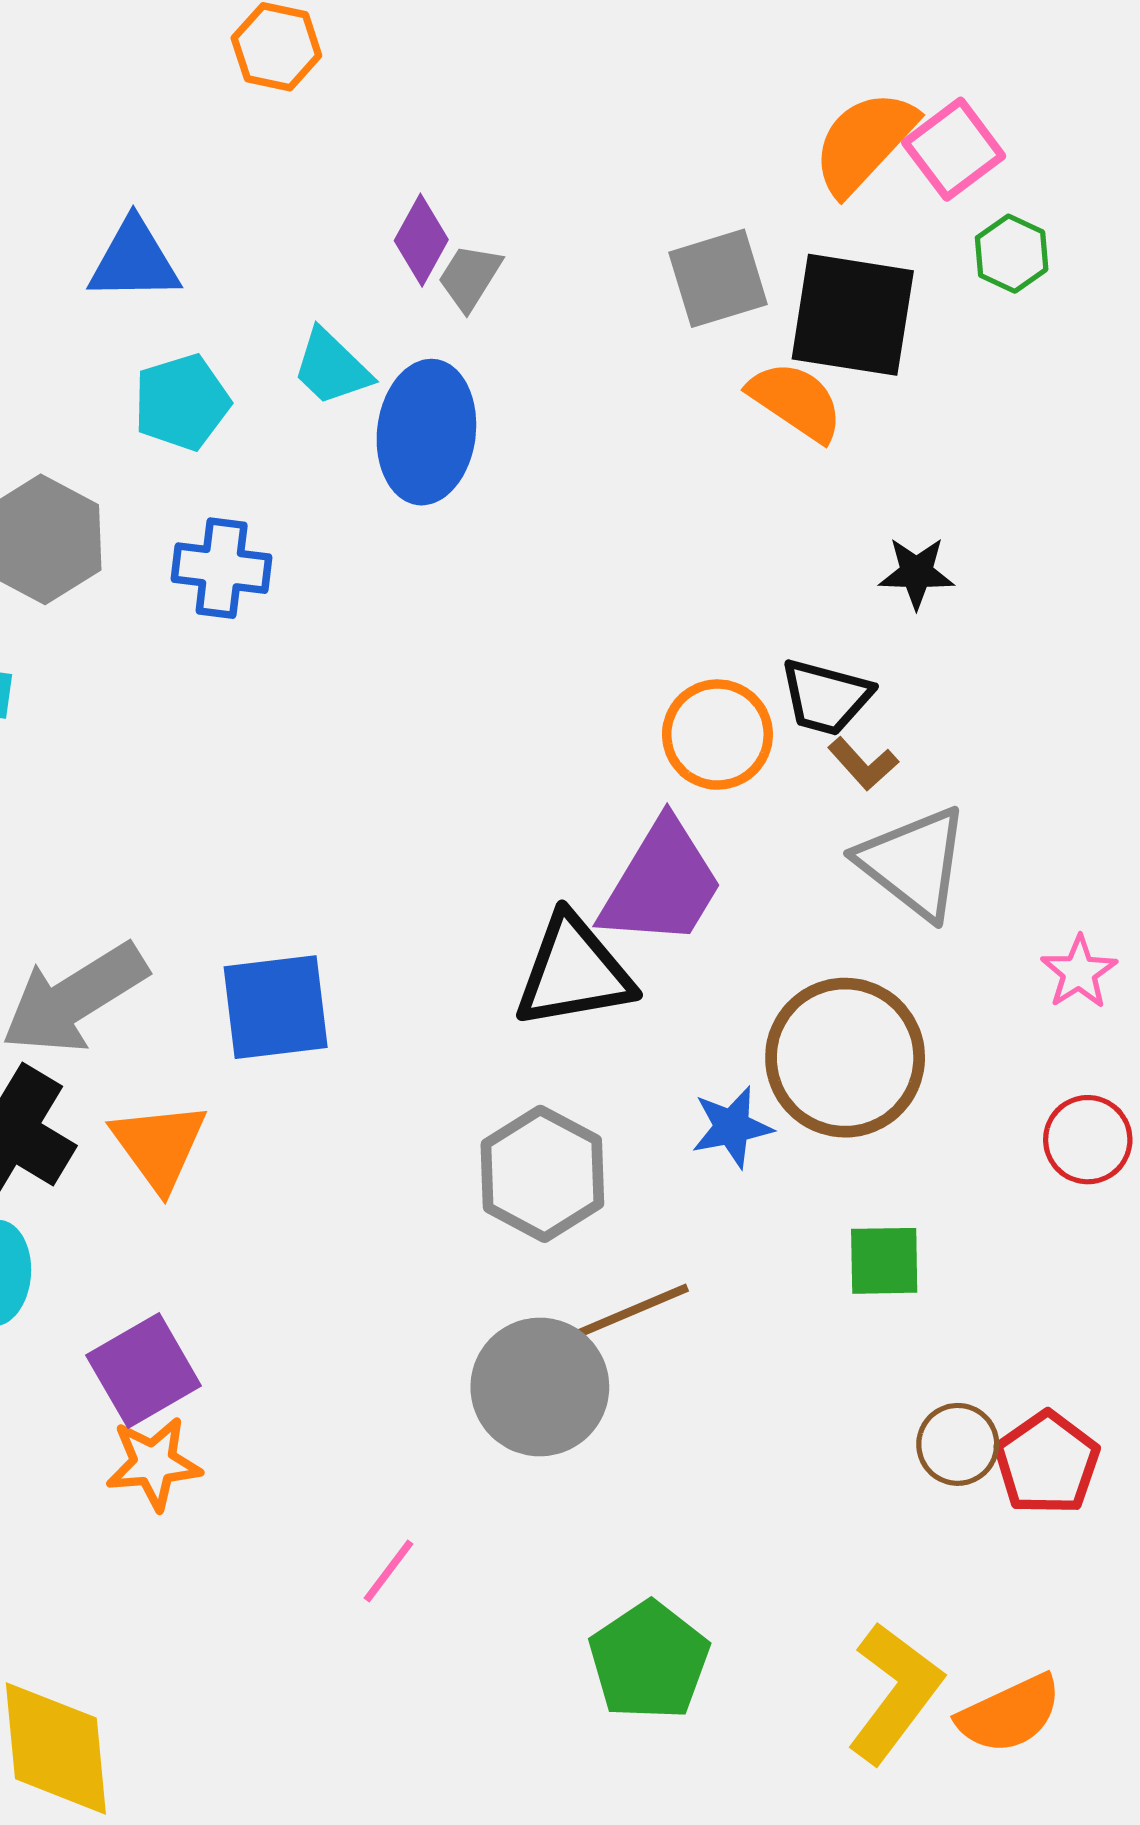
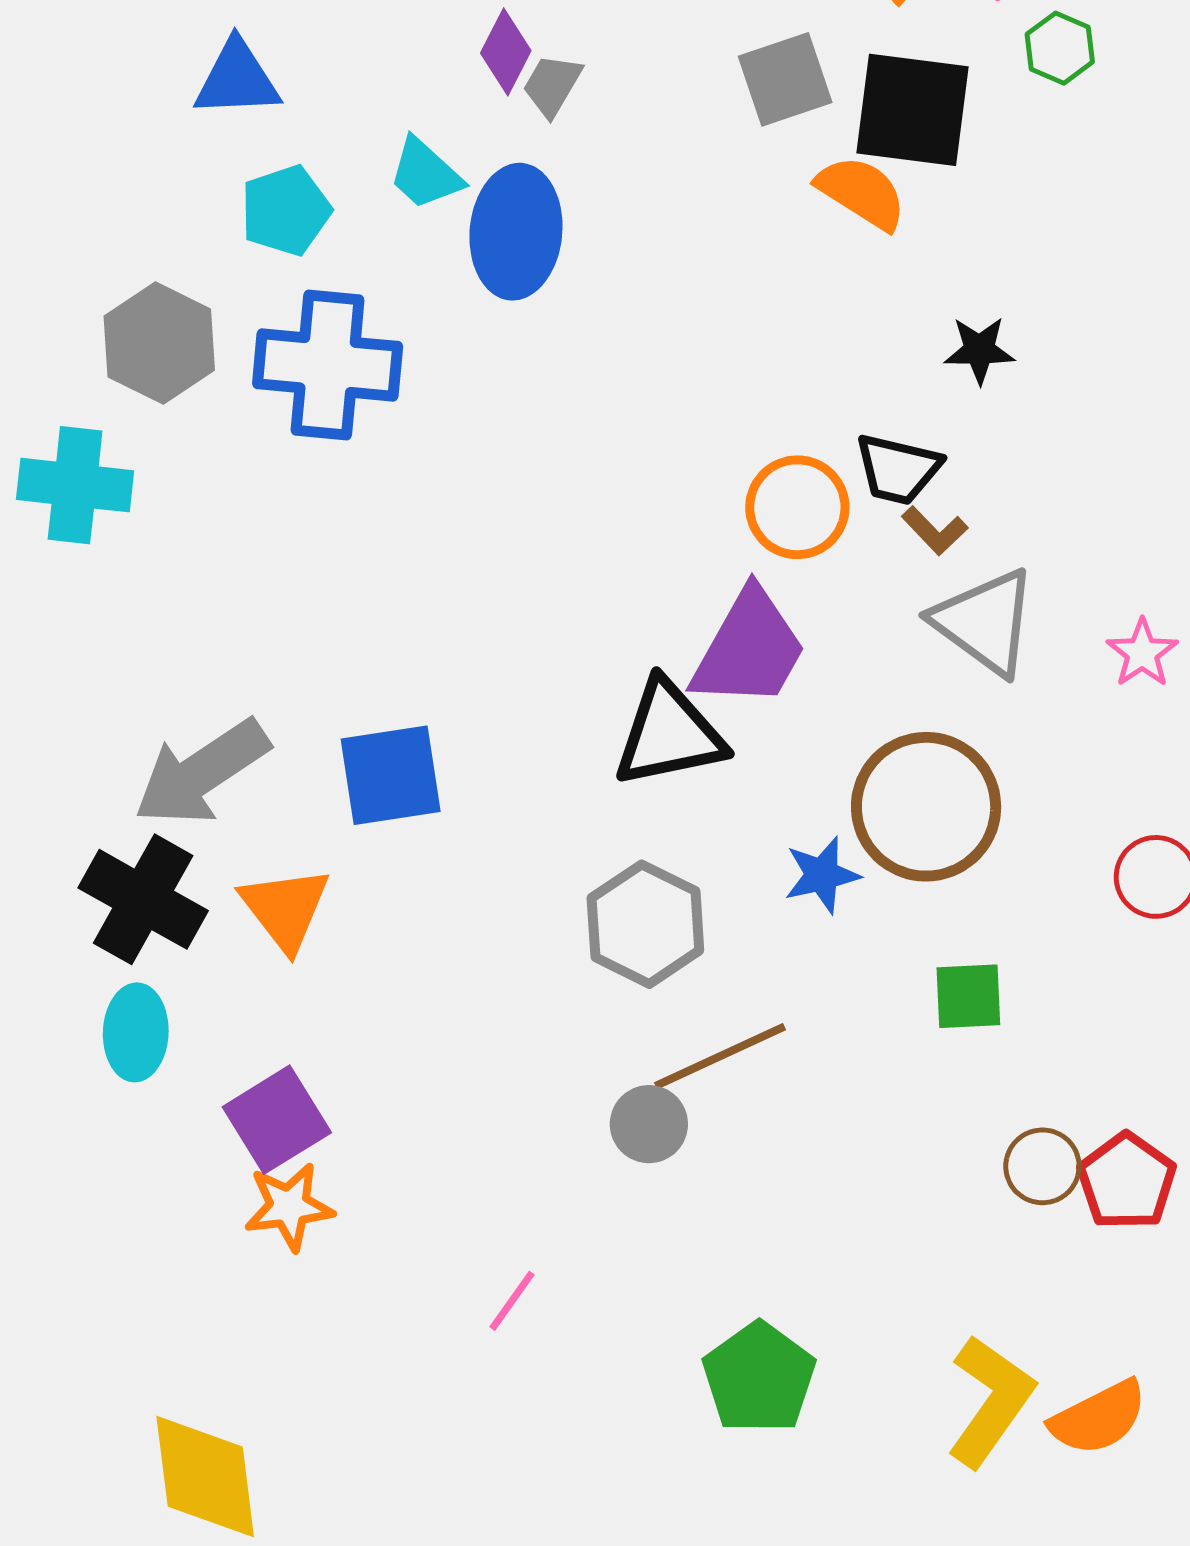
blue cross: (222, 568) -> (328, 365), size x1.6
pink star: (1079, 972) -> (1142, 653), moved
gray circle: (540, 1387) -> (649, 1124), size x0.6

